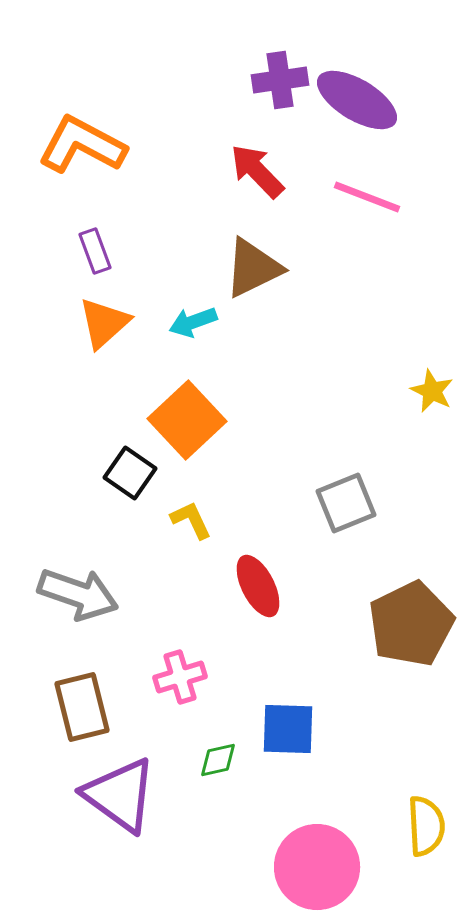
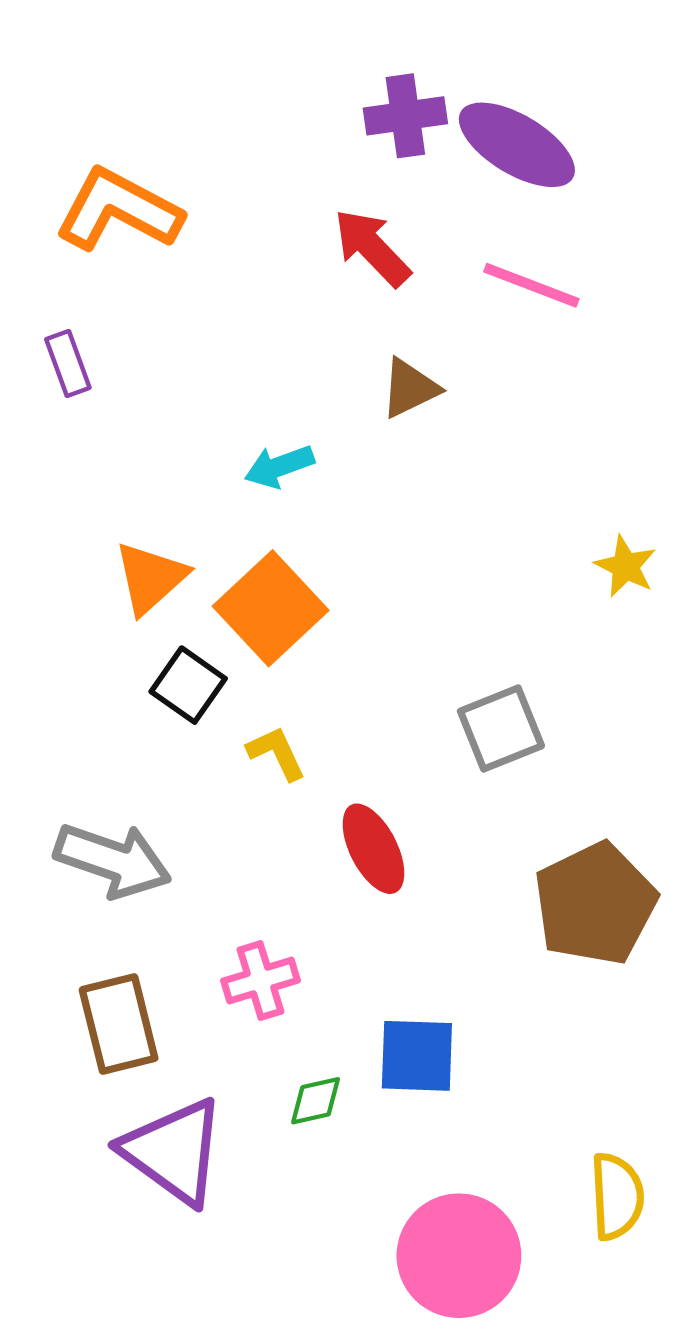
purple rectangle: (95, 251) -> (68, 364), moved
brown triangle: (253, 268) -> (410, 388), moved, size x0.7
orange triangle: (104, 323) -> (150, 578), moved

